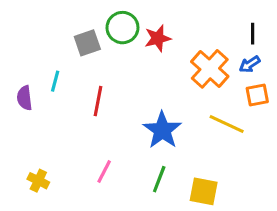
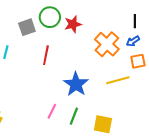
red line: (98, 101) -> (46, 55), moved
yellow line: (227, 124) -> (118, 80), turned -40
pink line: (104, 171) -> (52, 111), moved

